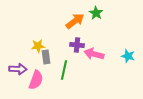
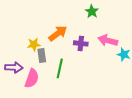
orange arrow: (75, 21) -> (58, 33), moved
purple cross: (77, 45) -> (81, 43), moved
pink arrow: (94, 54) -> (108, 40), moved

